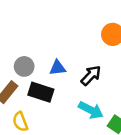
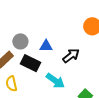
cyan arrow: (91, 110) -> (55, 81), moved

